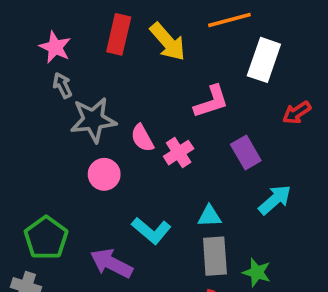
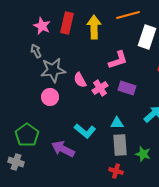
yellow arrow: (168, 42) -> (94, 27), turned -140
pink star: (55, 47) -> (42, 26), moved
purple rectangle: (246, 153) -> (127, 88), moved, turned -42
pink circle: (104, 174) -> (50, 97), moved

